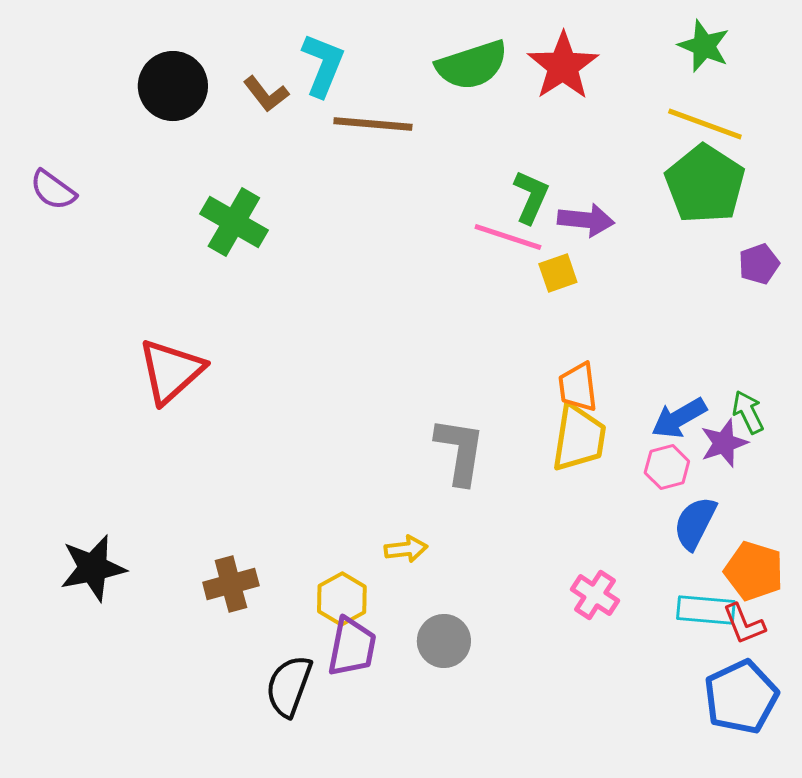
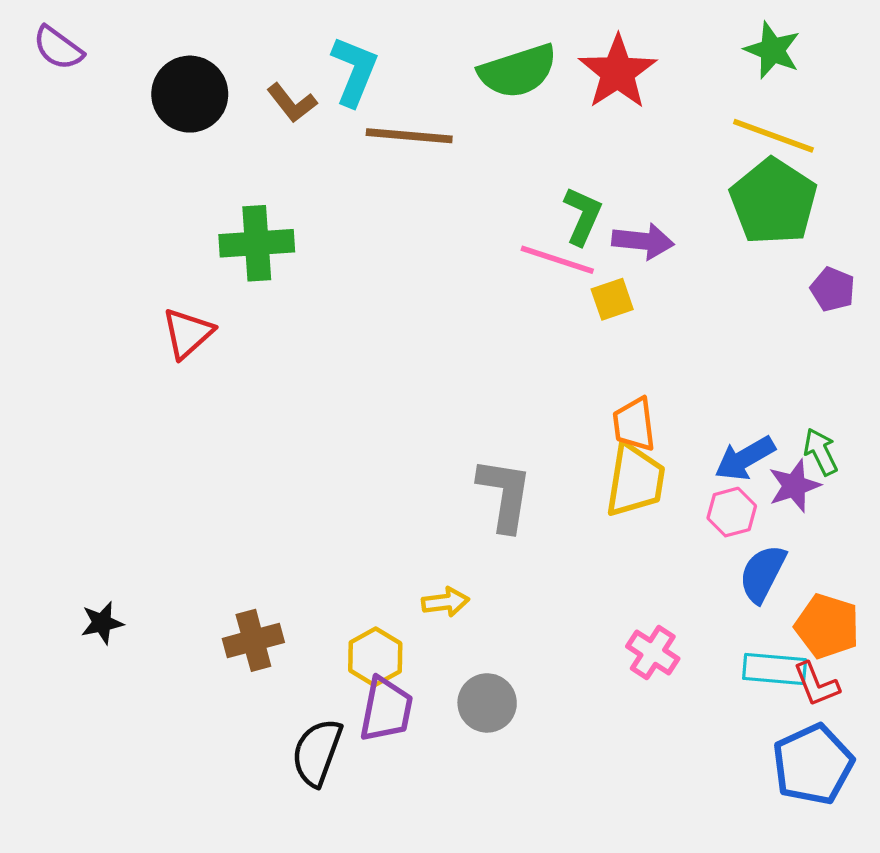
purple semicircle: (53, 190) -> (58, 48), moved
green cross: (234, 222) -> (257, 243), turned -34
purple pentagon: (759, 264) -> (833, 289), turned -30
red triangle: (171, 371) -> (188, 333), moved, size x0.7
black star: (93, 568) -> (102, 623), size x0.6

